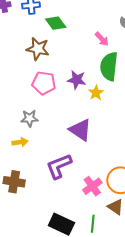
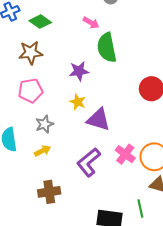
pink pentagon: (44, 83) -> (31, 91), moved
yellow star: (96, 93) -> (78, 102), moved
pink cross: (92, 186) -> (125, 154), moved

